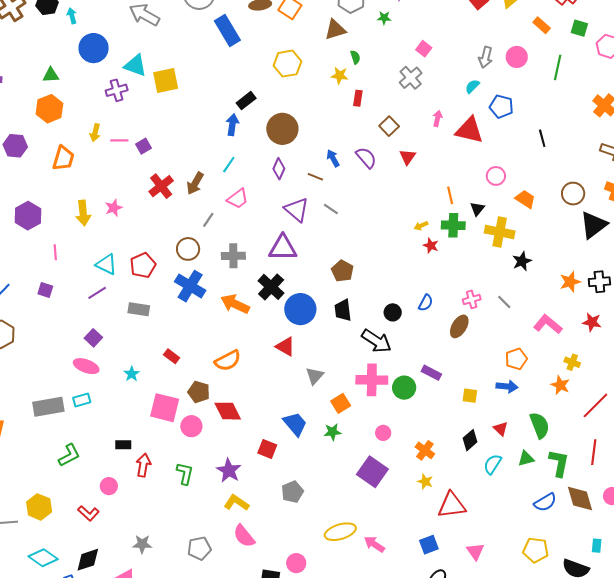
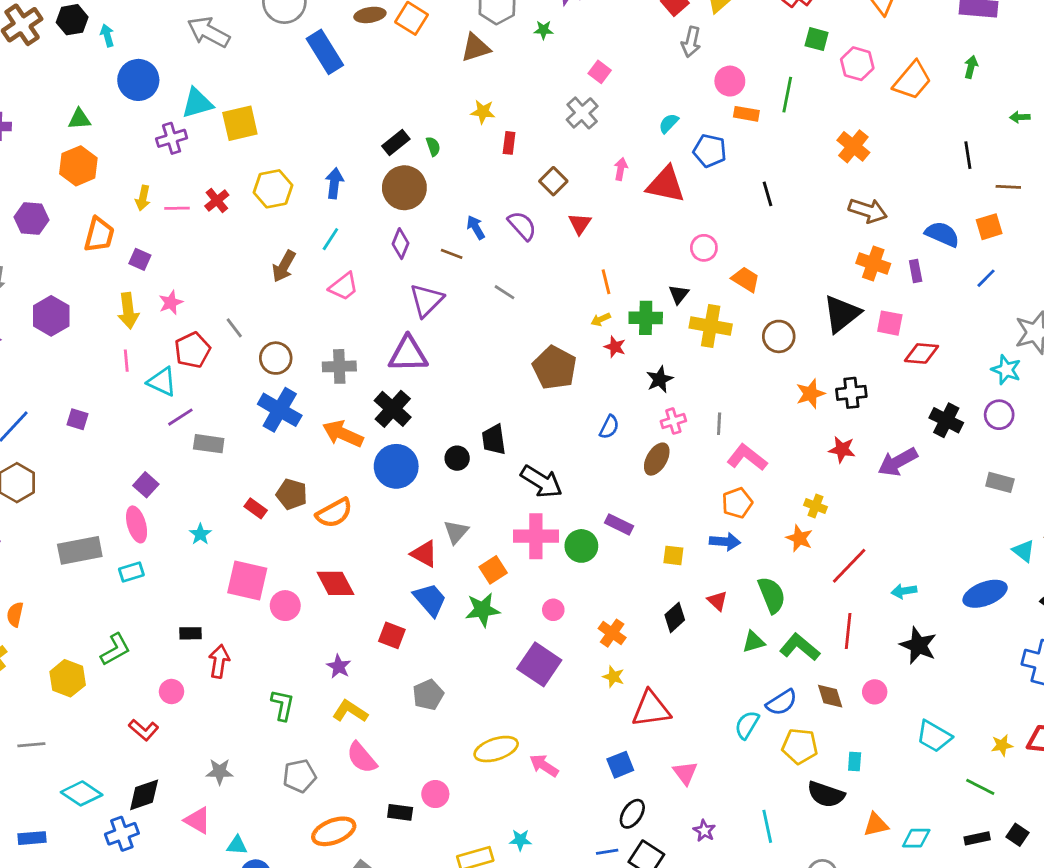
orange rectangle: (542, 25) -> (746, 114), moved, turned -30
green semicircle: (355, 57) -> (433, 146), moved
gray arrow: (485, 57) -> (691, 42), moved
yellow hexagon: (287, 64) -> (273, 189), moved
cyan triangle: (135, 65) -> (197, 103), turned -35
black rectangle: (246, 101) -> (396, 142), moved
purple square: (143, 146) -> (140, 259), moved, turned -35
red cross: (161, 186) -> (217, 200), moved, size x0.7
brown circle: (573, 194) -> (779, 336), moved
orange line: (450, 195) -> (606, 282), moved
gray line: (331, 209) -> (504, 292), moved
purple triangle: (297, 210) -> (426, 300), turned 36
gray line: (208, 220) -> (234, 328), moved, turned -70
pink line: (55, 252) -> (126, 361), moved
black star: (522, 261) -> (660, 379), moved
red pentagon: (143, 265) -> (192, 350), moved
brown pentagon: (343, 271) -> (555, 368), moved, size x1.4
purple line: (97, 293) -> (180, 417), moved
gray line: (504, 302) -> (719, 424), turned 49
blue circle: (300, 309) -> (396, 466), moved
black circle: (393, 312) -> (457, 458), moved
pink L-shape: (548, 324) -> (747, 457), moved
red triangle: (285, 347) -> (424, 554), moved
pink ellipse: (86, 366) -> (137, 524), turned 55
brown pentagon: (199, 392) -> (292, 494), moved
gray rectangle: (48, 407) -> (80, 550), moved
green star: (333, 432) -> (483, 610), size x1.4
green L-shape: (559, 463) -> (800, 647), turned -60
cyan semicircle: (492, 464) -> (747, 725), moved
purple star: (229, 470) -> (339, 666), size x0.7
green L-shape: (185, 474) -> (283, 705), moved
brown diamond: (580, 498) -> (830, 696), size x0.7
yellow hexagon: (39, 507) -> (68, 678), moved
yellow pentagon: (536, 550) -> (800, 746), moved

